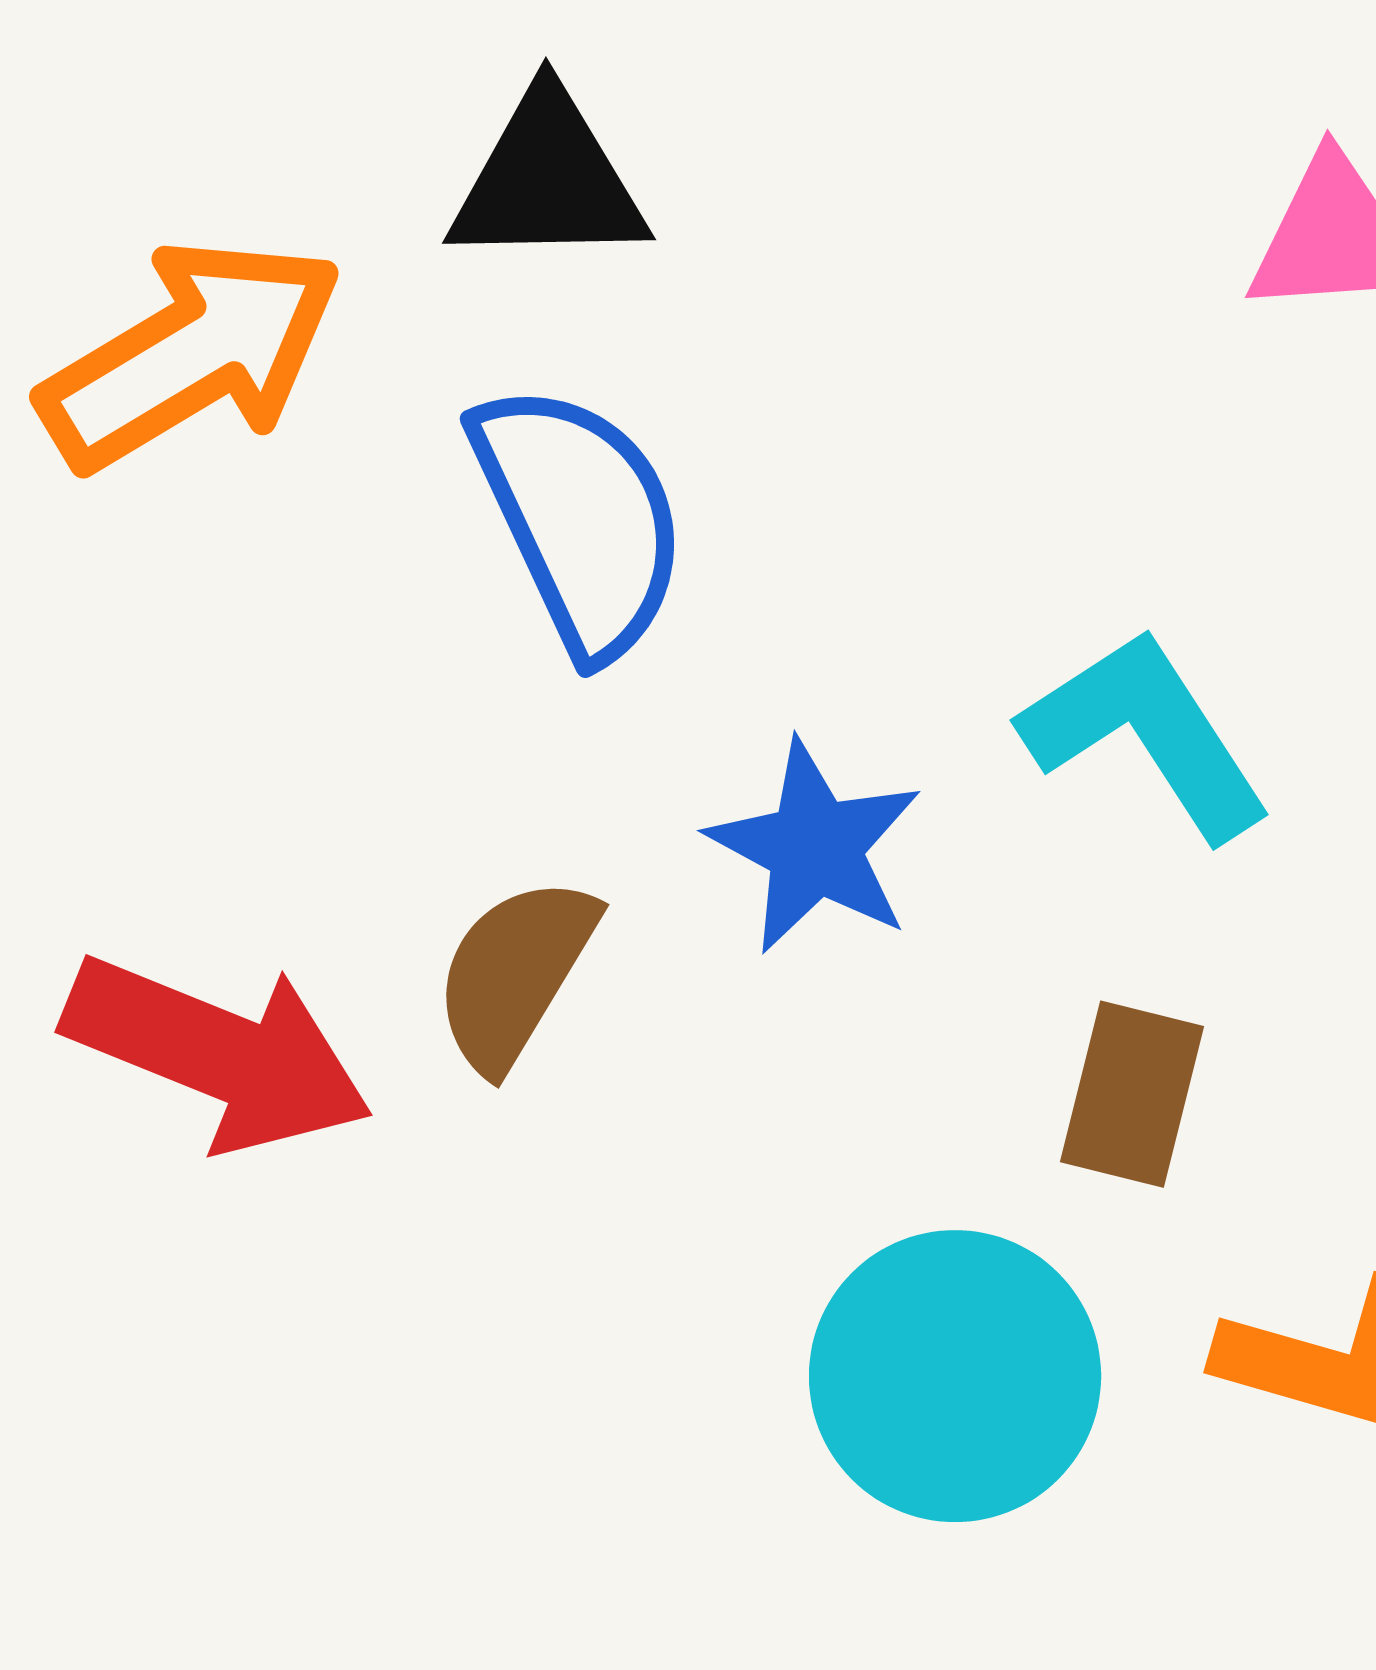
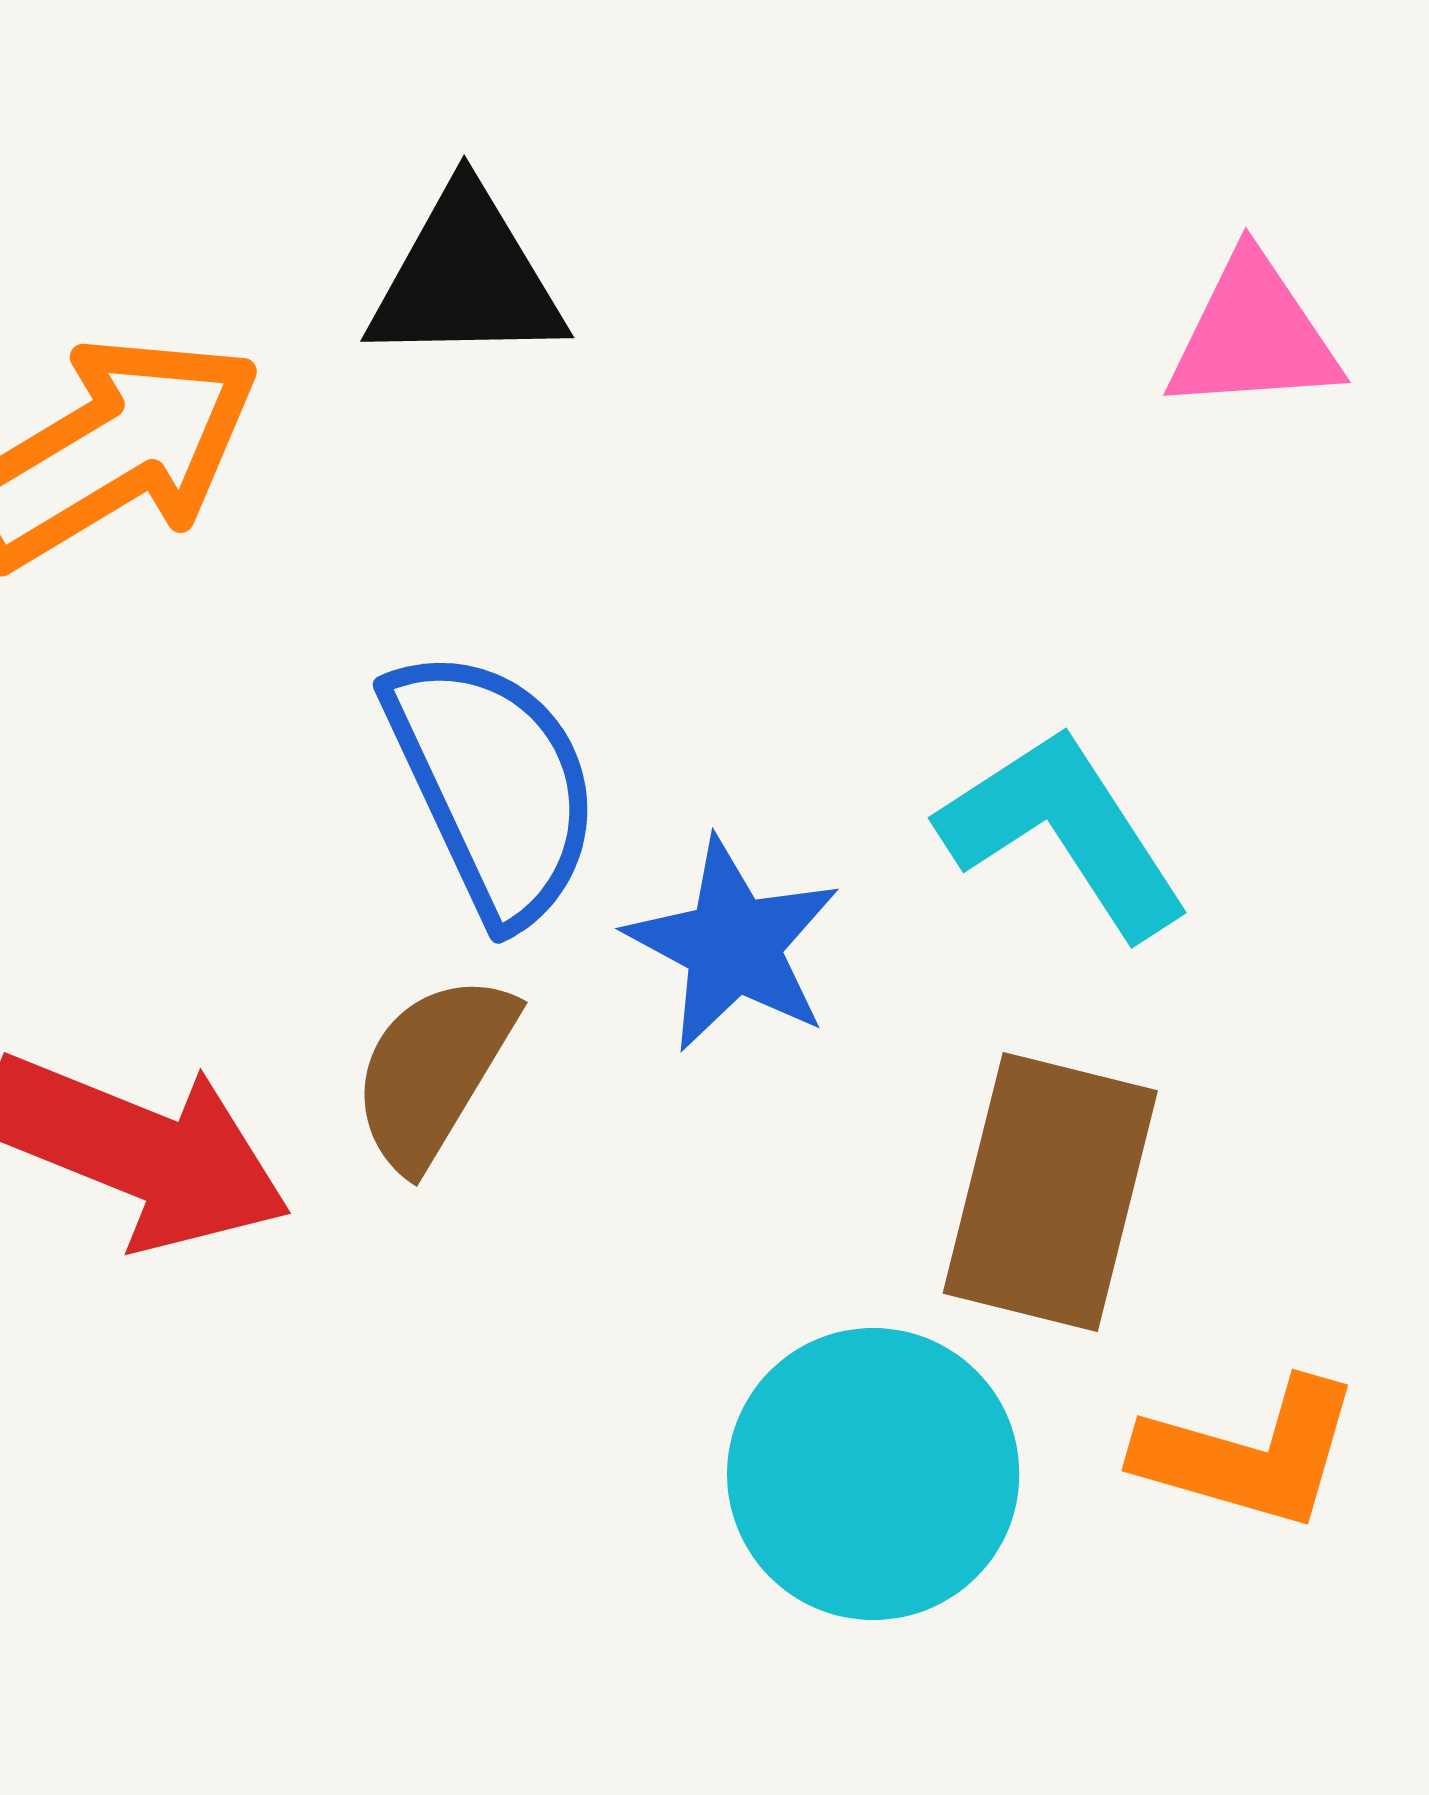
blue semicircle: (580, 519) -> (493, 785), moved
brown rectangle: (1132, 1094) -> (1050, 1192), size x1.5

